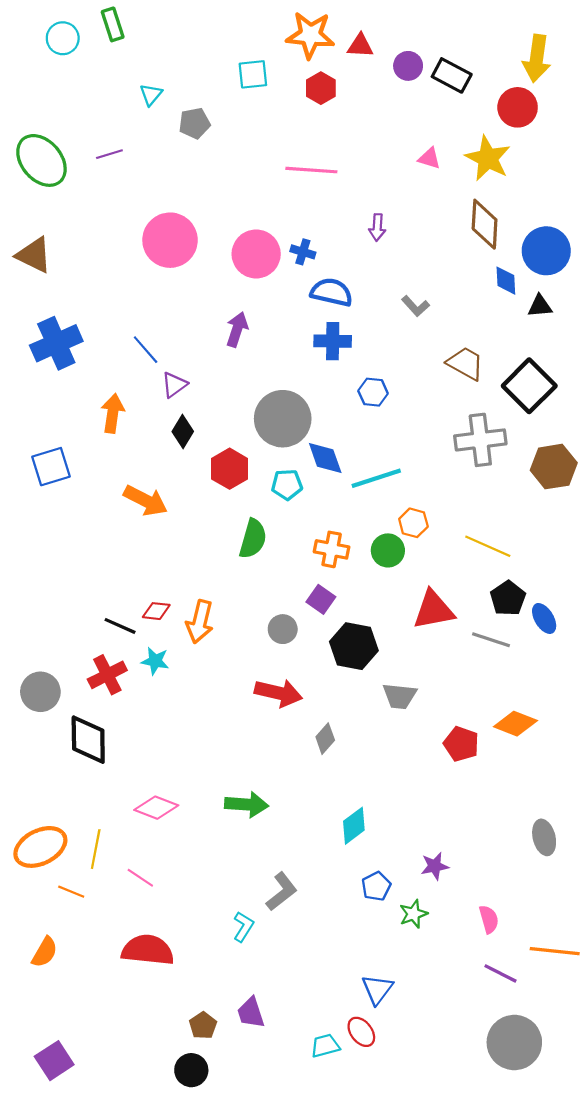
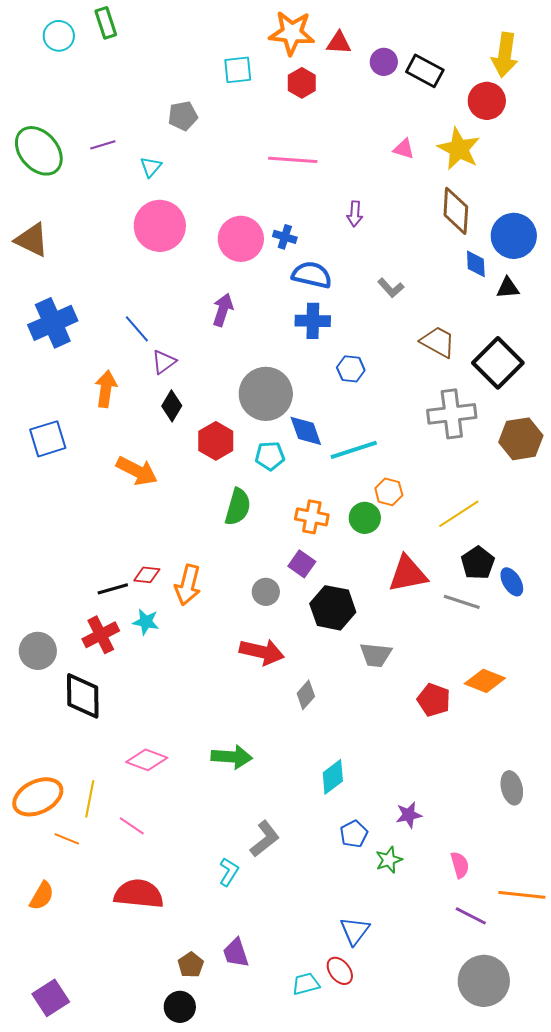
cyan triangle: (151, 95) -> (151, 167), moved
yellow line: (488, 546) -> (459, 514), turned -57
black line: (120, 626) -> (113, 589), turned -40

